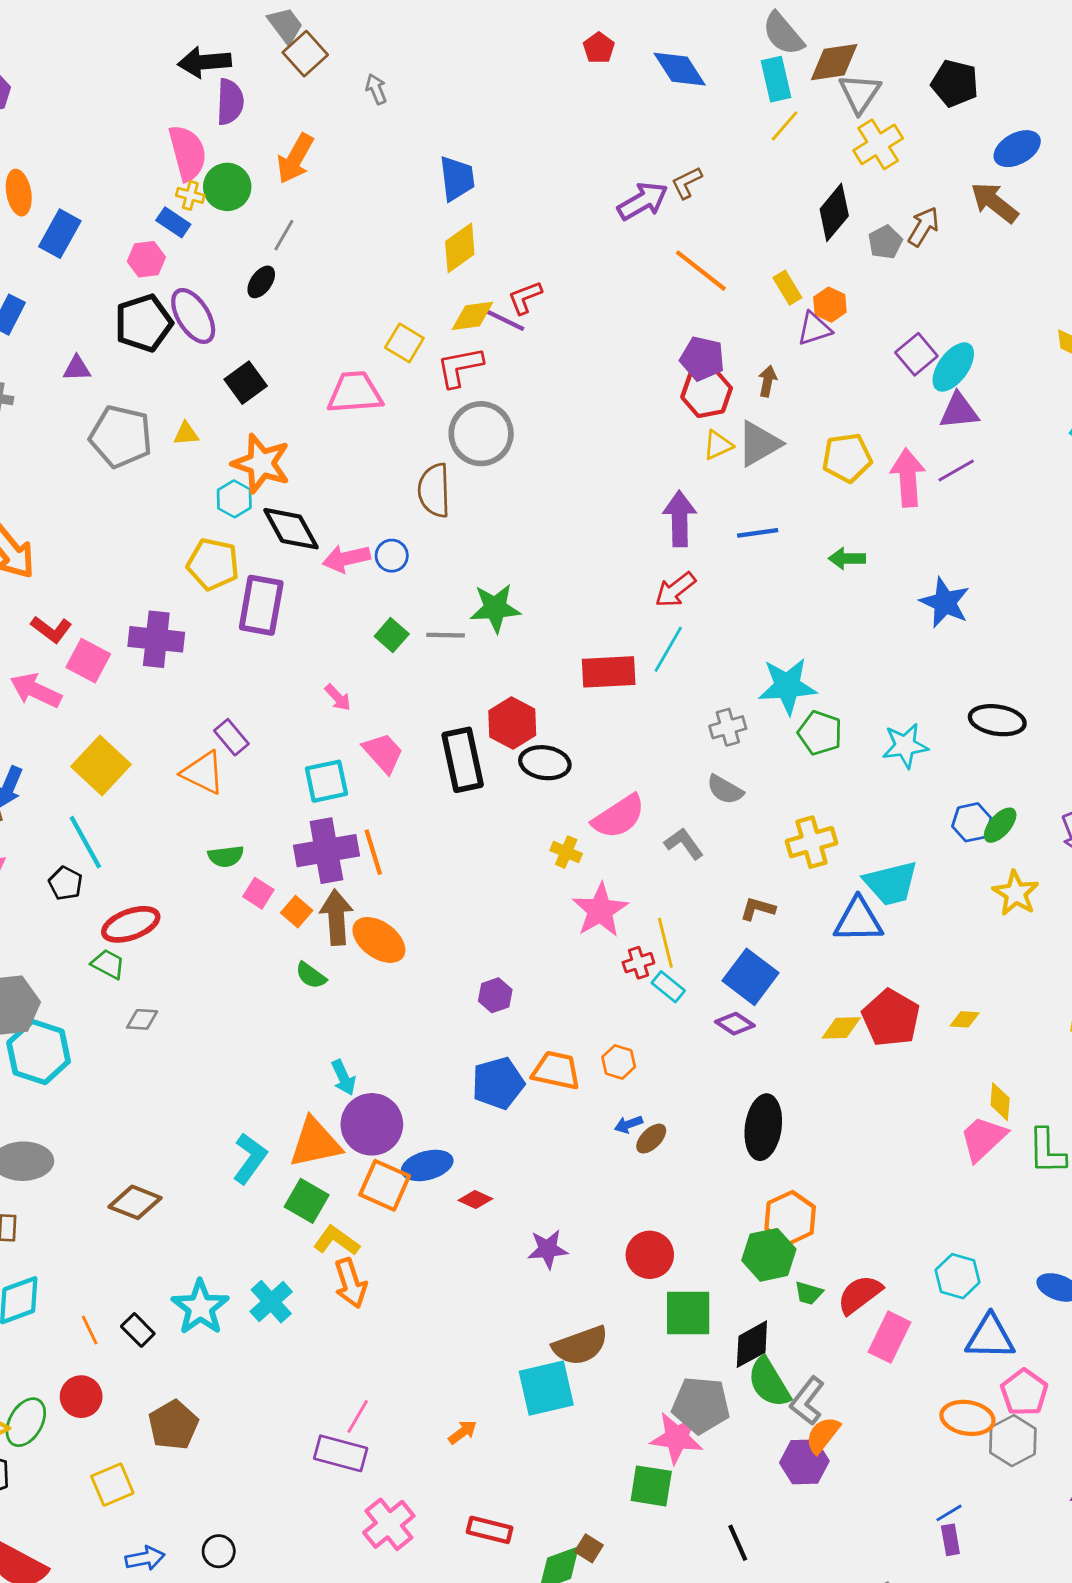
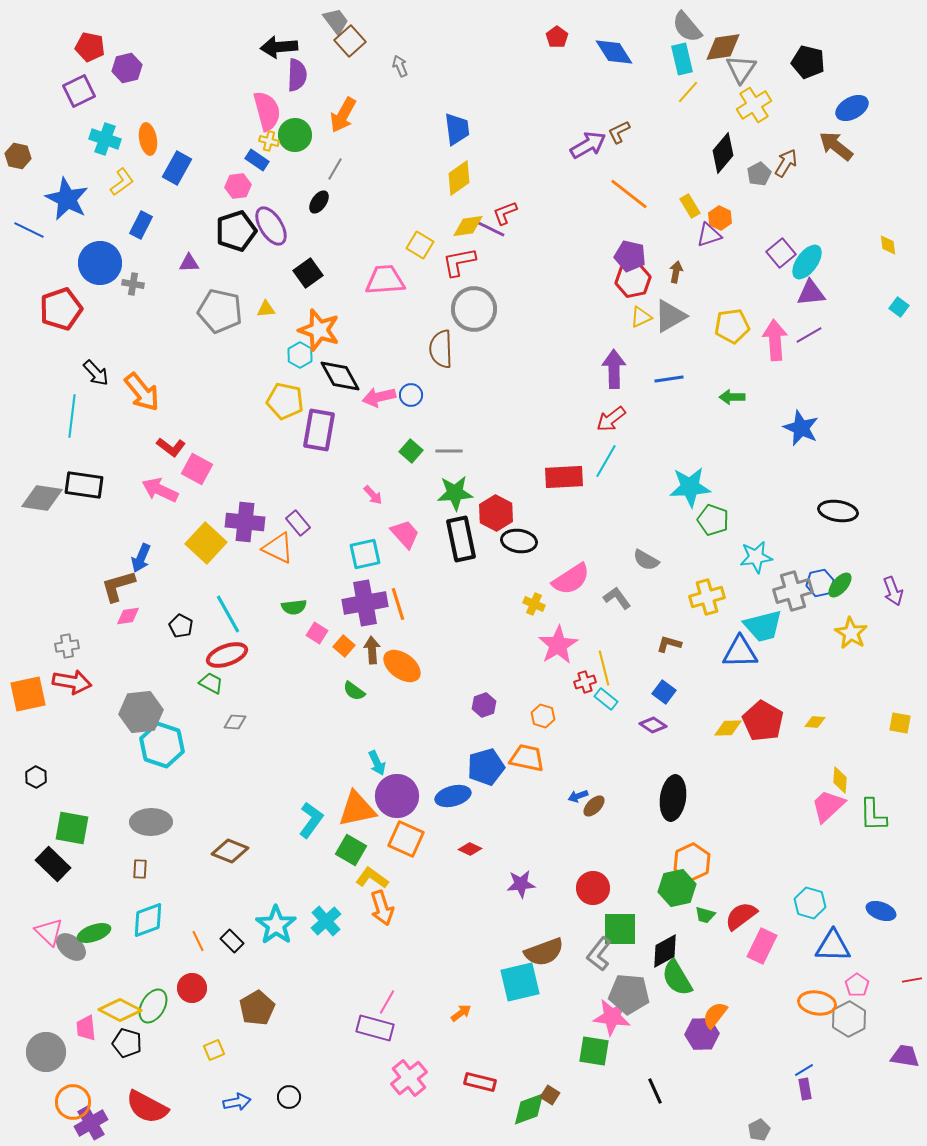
green star: (495, 608) -> (455, 493), moved
purple cross: (156, 639) -> (245, 522), moved
gray cross: (728, 727) -> (793, 591), moved, size x1.5
cyan star: (905, 746) -> (756, 557), moved
cyan line: (85, 842) -> (228, 614), moved
brown arrow: (336, 917) -> (372, 650), size x0.7
blue square: (751, 977) -> (664, 692), size x0.6
orange hexagon: (619, 1062) -> (543, 716), moved
blue ellipse: (427, 1165) -> (453, 796), moved
pink pentagon: (1024, 1392) -> (857, 985), size x0.7
gray L-shape: (807, 1401) -> (599, 954), moved
yellow square: (112, 1485) -> (214, 1050), size x0.7

